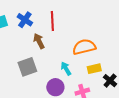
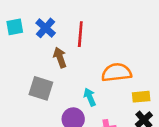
gray square: (27, 67) -> (41, 88), turned 30
yellow rectangle: (94, 69) -> (141, 97), moved

